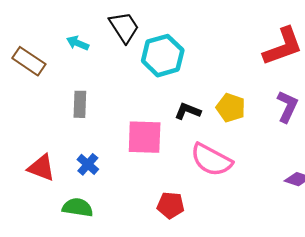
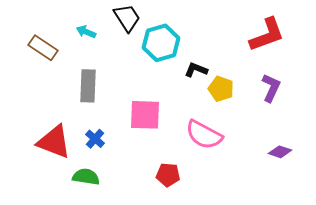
gray rectangle: (80, 104) -> (88, 86), size x1.4
black L-shape: (188, 111) -> (196, 70), moved
red triangle: (41, 168) -> (54, 142), size x1.4

